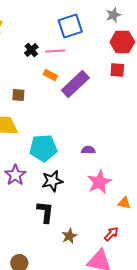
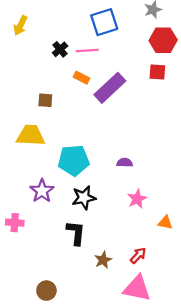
pink star: (99, 182) -> (137, 199), size x0.7
red arrow: (111, 234) -> (138, 255), moved

